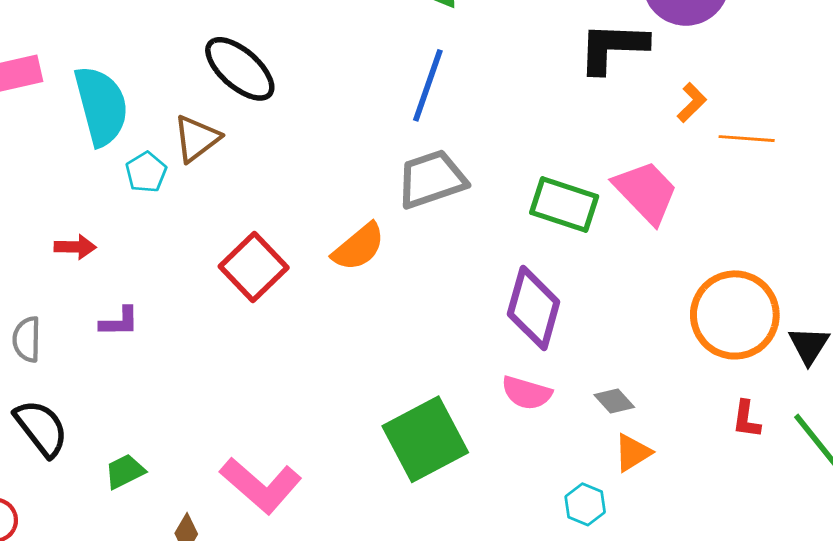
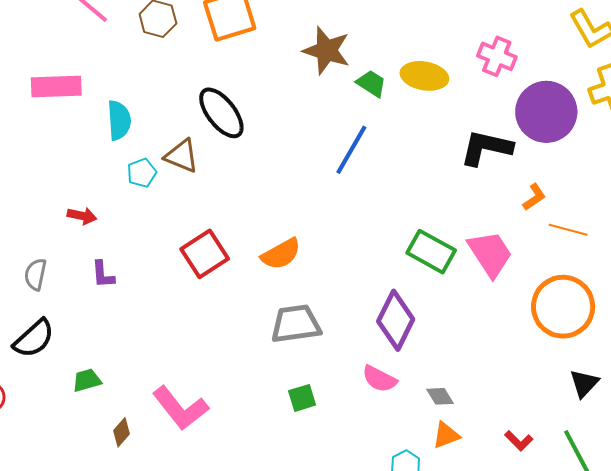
cyan semicircle: (101, 106) -> (119, 120), size x0.7
brown triangle: (197, 138) -> (182, 156), turned 48
gray trapezoid: (432, 179) -> (296, 324), moved
orange circle: (735, 315) -> (563, 307), moved
purple L-shape: (119, 322) -> (103, 274), turned 76
red L-shape: (746, 419) -> (519, 441), moved, turned -64
black semicircle: (41, 428) -> (34, 339), turned 75
green square: (425, 439) -> (302, 398), size x0.5

